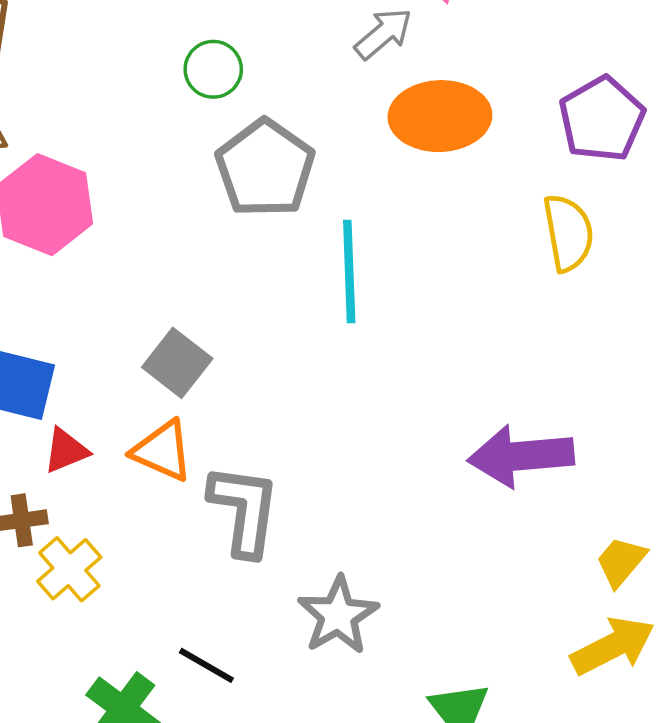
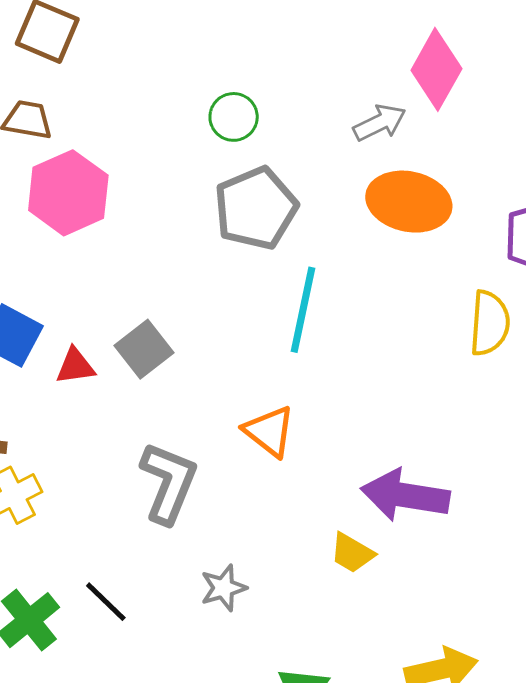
red triangle: (66, 451) -> (75, 366), moved
orange triangle: (162, 451) -> (269, 431), moved
yellow trapezoid: (621, 562) -> (352, 553), moved, turned -114
gray star: (338, 615) -> (223, 588), size x0.7

